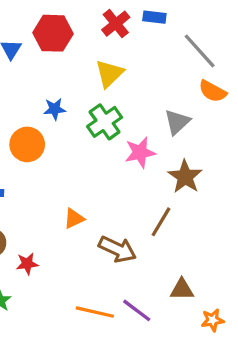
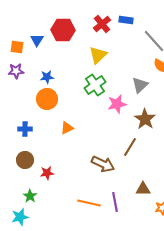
blue star: (55, 109) -> (47, 77), moved
orange triangle: (74, 219) -> (67, 128), moved
purple line: (137, 310) -> (115, 202), turned 42

